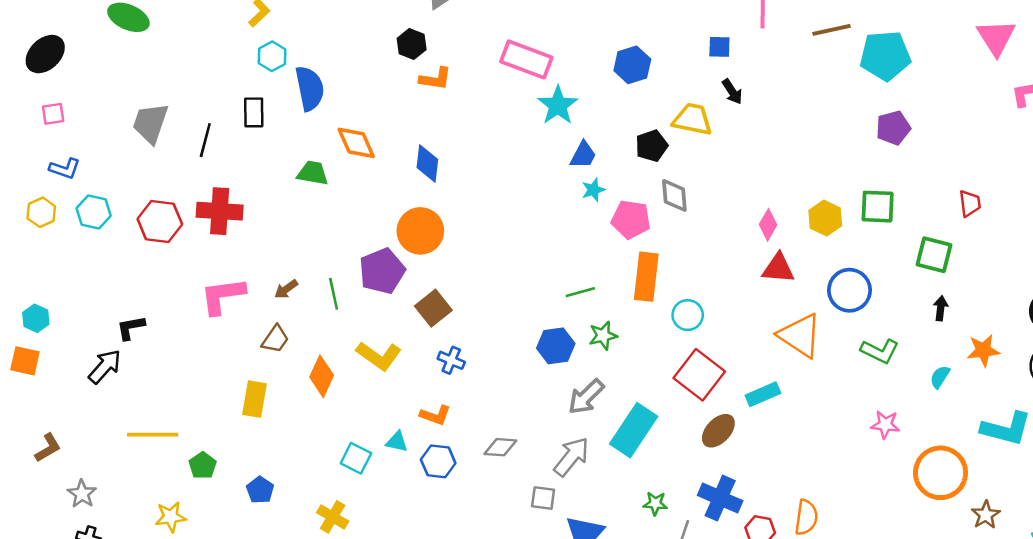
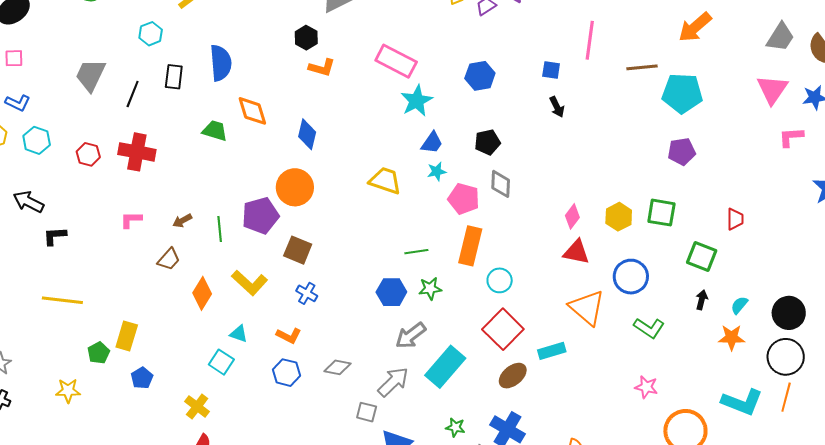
cyan hexagon: (272, 56) -> (151, 34), moved
yellow trapezoid: (693, 119) -> (385, 181), moved
red hexagon: (160, 222) -> (88, 154), size x0.7
pink L-shape: (223, 296) -> (131, 220), size x0.6
brown square: (433, 308) -> (298, 250), turned -36
black arrow: (105, 366) -> (28, 202), moved, turned -112
cyan semicircle: (940, 377) -> (739, 305), moved
yellow rectangle: (255, 399) -> (127, 336), moved
yellow line: (153, 435) -> (62, 300), moved
cyan triangle: (397, 442) -> (239, 334), moved

